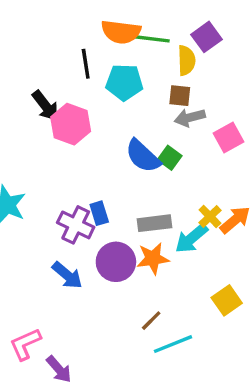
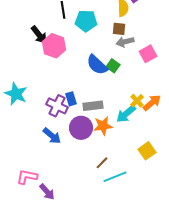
gray rectangle: (155, 223) -> (93, 106), moved
pink L-shape: (25, 344) -> (27, 177), turned 35

